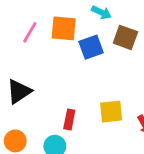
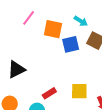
pink line: (30, 32) -> (29, 18), moved
red rectangle: (69, 120) -> (49, 93), turned 40

